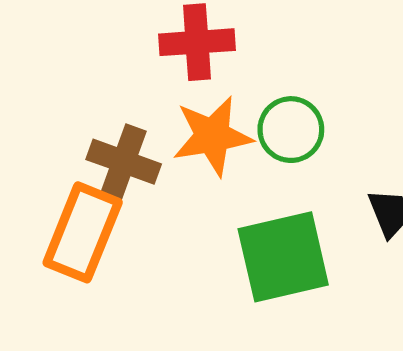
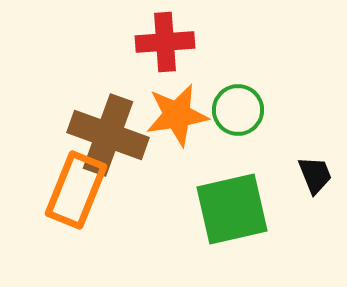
brown cross: (124, 162) -> (108, 135), size x1.4

